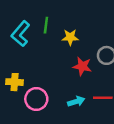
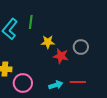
yellow star: (70, 37) -> (48, 42), moved

